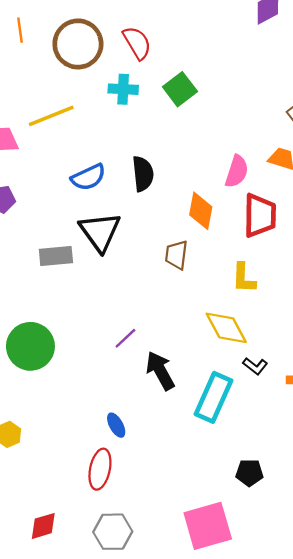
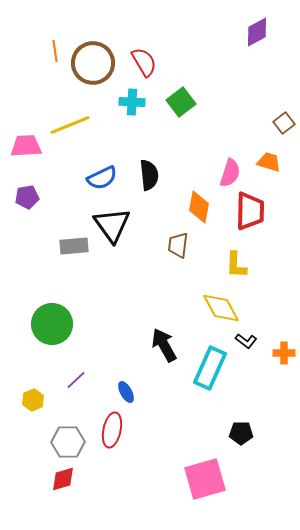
orange line: (20, 30) -> (55, 51), moved
purple line: (125, 338) -> (76, 380), moved
gray hexagon: (113, 532) -> (68, 442), moved

